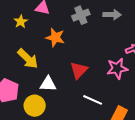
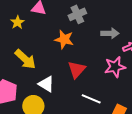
gray arrow: (112, 15) -> (110, 33), moved
orange star: (55, 37) -> (64, 39), moved
white triangle: (48, 84) -> (46, 84), turned 30

